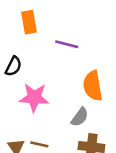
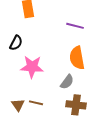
purple line: (67, 44) -> (75, 26), moved

